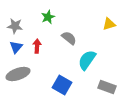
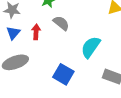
gray semicircle: (69, 38) -> (61, 23), moved

